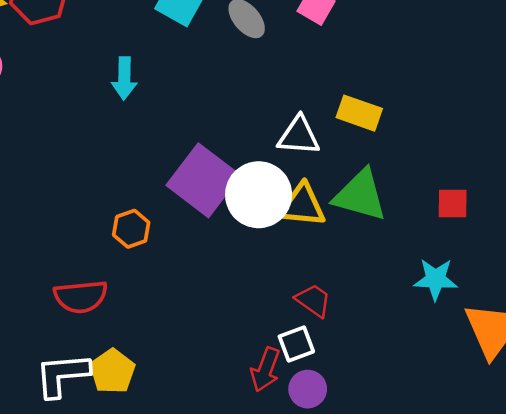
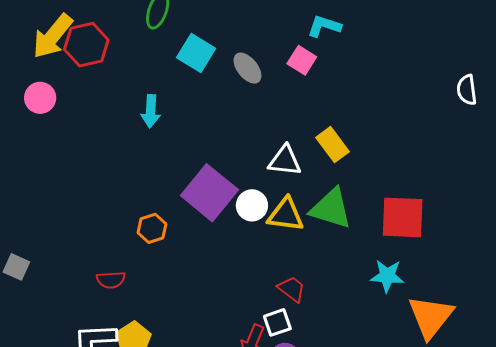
yellow rectangle: (359, 113) -> (332, 145), turned 32
white circle: (259, 195) -> (252, 205), size x0.6
red square: (453, 203) -> (403, 217), size x1.8
red semicircle: (81, 297) -> (111, 280), size x0.7

